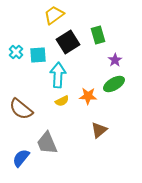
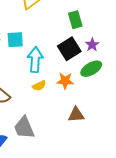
black square: (68, 42) -> (69, 49), moved
brown triangle: (99, 130) -> (76, 115), turned 36

